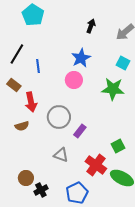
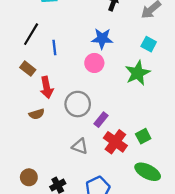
blue star: (81, 58) -> (102, 39), turned 30
green star: (113, 89) -> (138, 73), turned -30
red cross: (96, 165) -> (115, 142), moved
brown circle: (26, 178) -> (29, 177), moved

